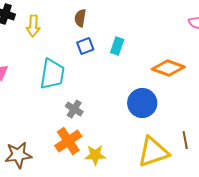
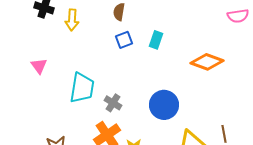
cyan trapezoid: (52, 74) -> (82, 88), moved
blue circle: (142, 103) -> (164, 105), moved

